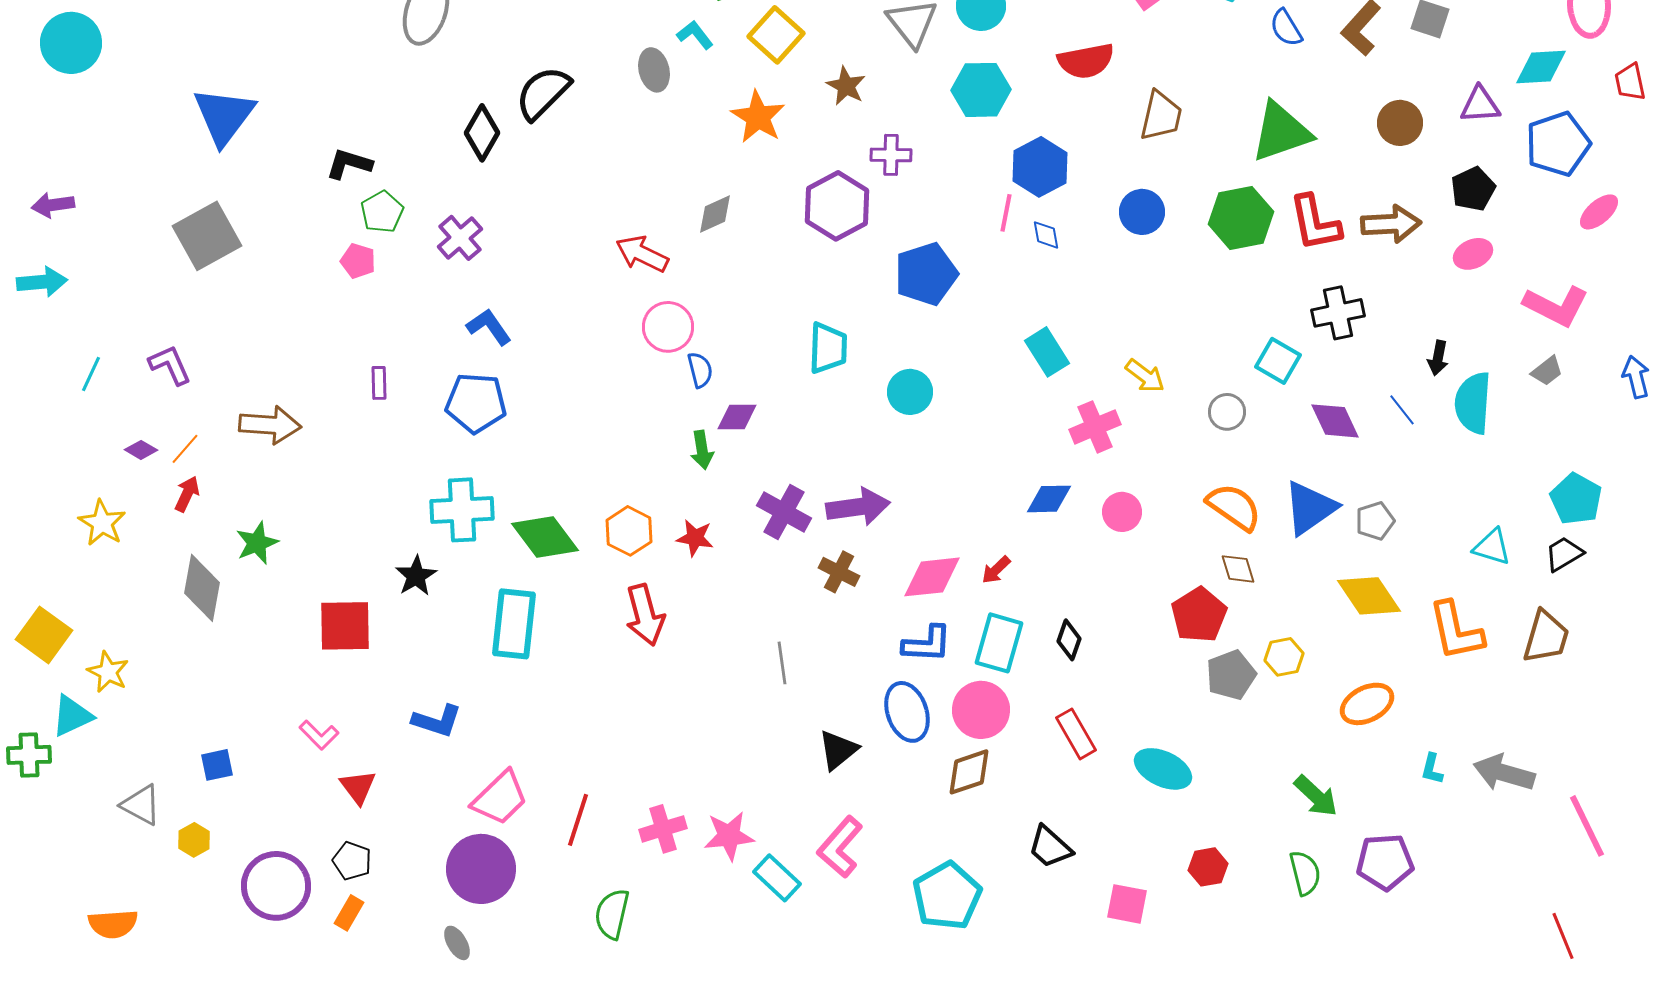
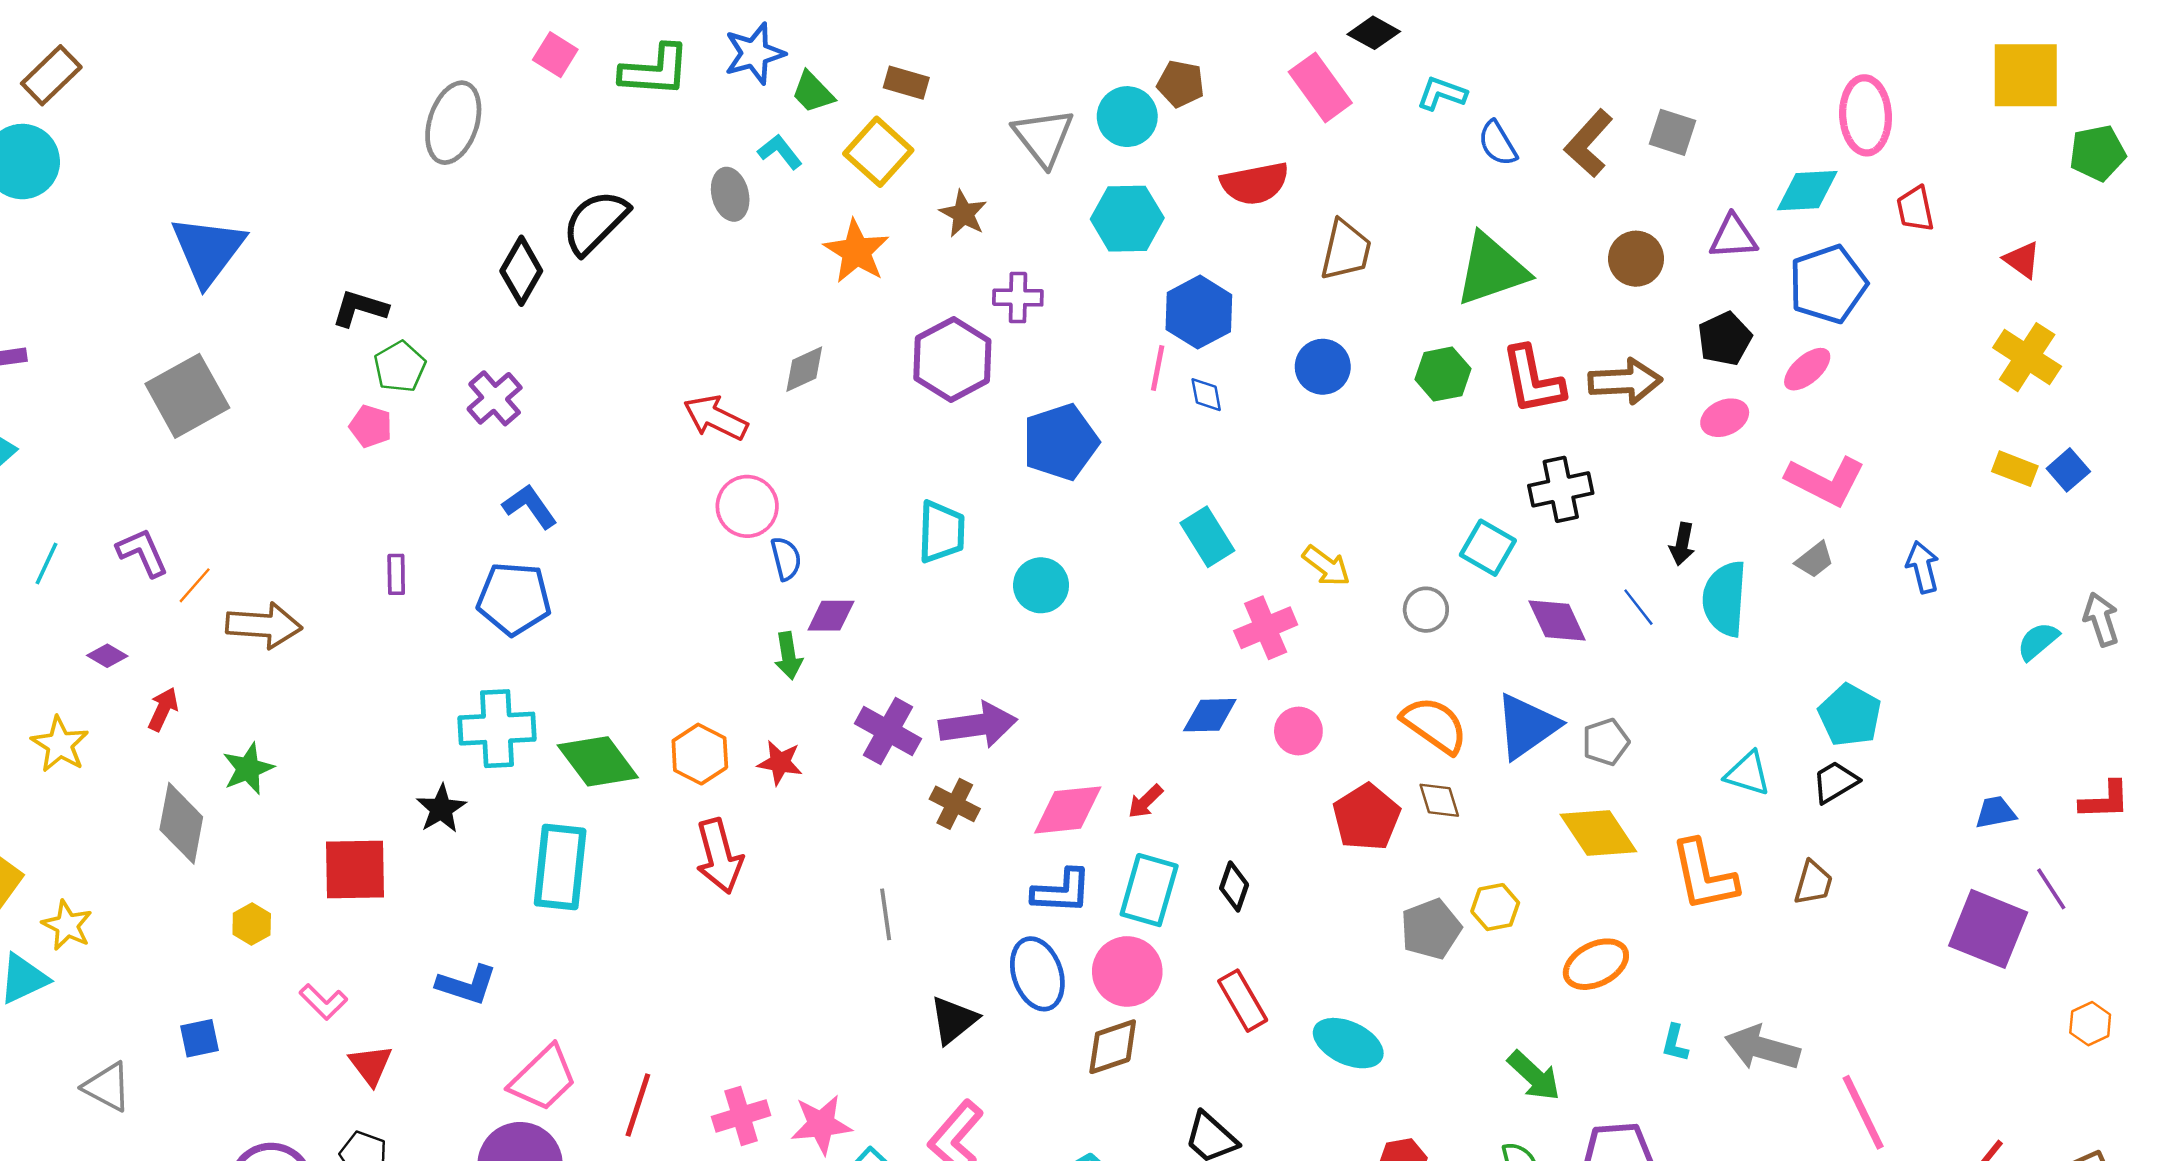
pink ellipse: (1599, 212) -> (1807, 369), moved
green hexagon: (1241, 218) -> (1443, 374), size x0.7
orange line: (185, 449) -> (195, 585), moved
red pentagon: (1199, 615) -> (1366, 817), moved
brown trapezoid: (1546, 637) -> (1813, 883), size x0.7
yellow hexagon: (194, 840) -> (252, 924), moved

